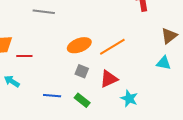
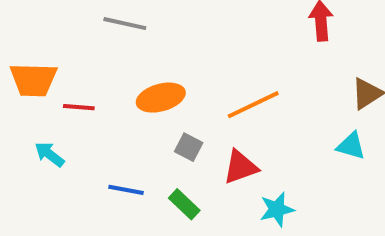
orange ellipse: (79, 45) -> (161, 98), moved
cyan star: (129, 98) -> (277, 209), turned 30

